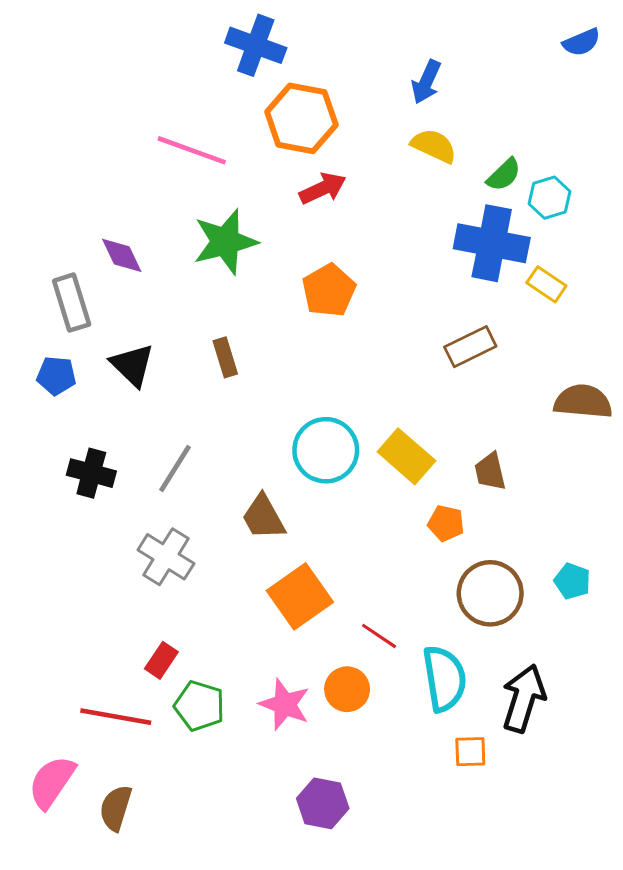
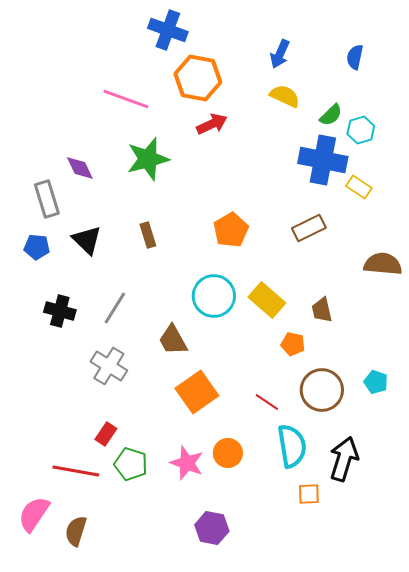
blue semicircle: (581, 42) -> (355, 57), moved, turned 125
orange pentagon: (329, 290) -> (231, 230), moved
red line: (379, 636) -> (267, 402), moved

